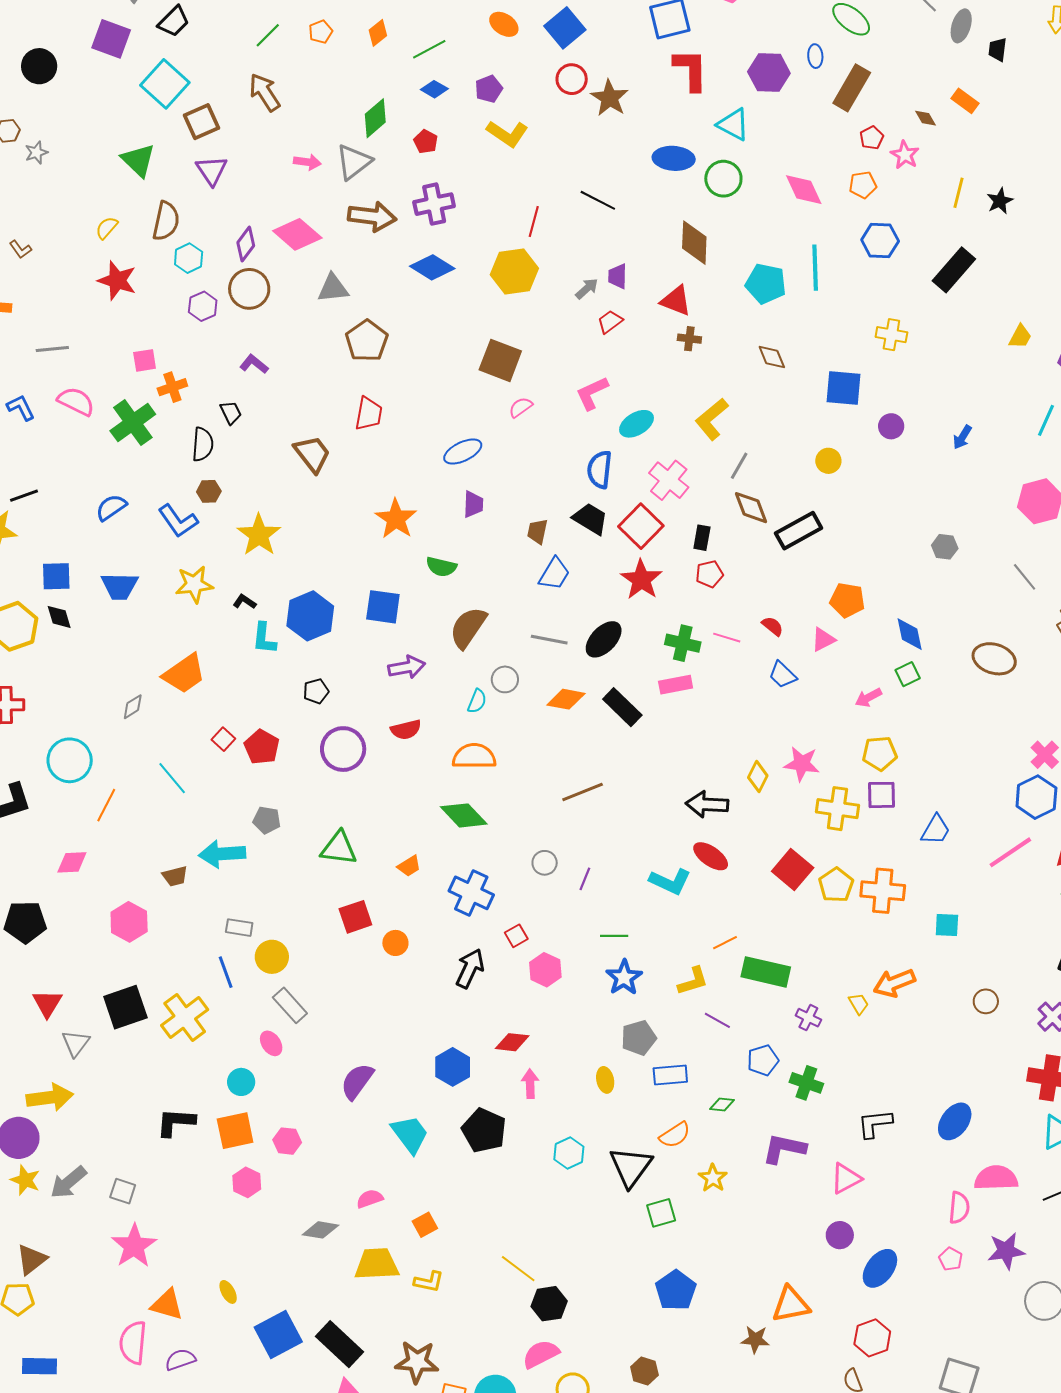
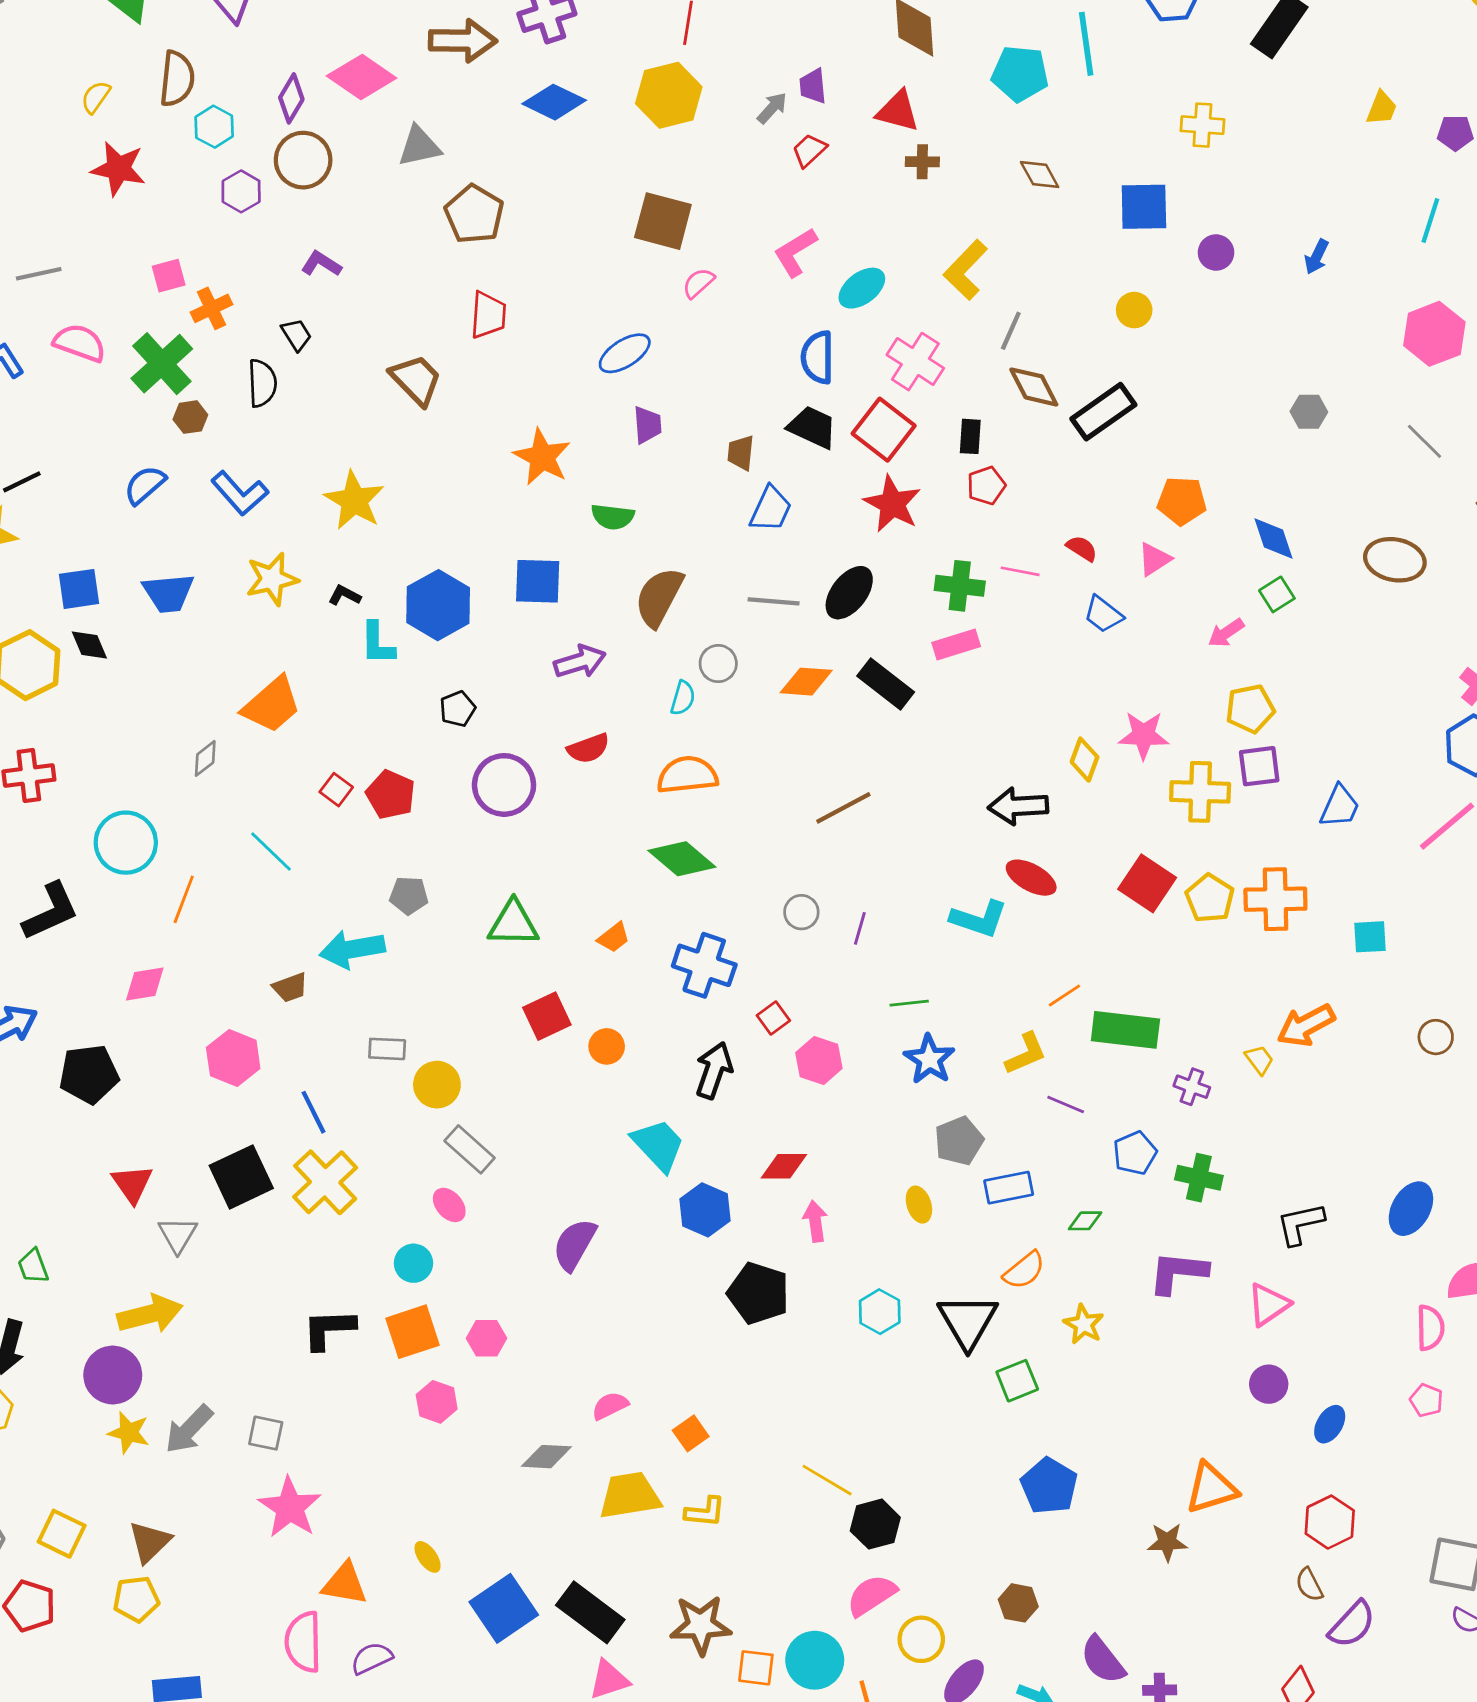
brown hexagon: (209, 491) -> (190, 417), moved
blue line: (226, 972) -> (314, 1112), moved
cyan trapezoid: (410, 1134) -> (658, 1145), moved
blue ellipse: (880, 1268) -> (1330, 1424), size x0.7

